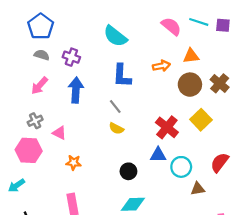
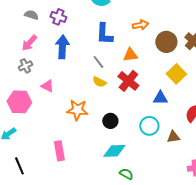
orange triangle: (191, 56) -> (130, 55), moved
gray cross: (35, 121) -> (25, 66), moved
red cross: (167, 127) -> (128, 81), moved
blue triangle: (158, 155) -> (160, 98), moved
orange star: (74, 162) -> (77, 110), moved, size x1.5
cyan circle: (181, 167) -> (149, 126), moved

